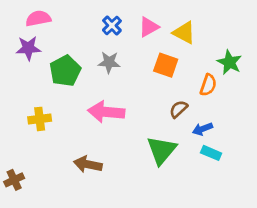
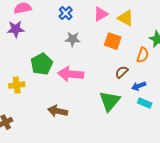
blue cross: (112, 25) -> (66, 13), moved
green pentagon: (65, 71) -> (42, 64), moved
yellow cross: (40, 119) -> (17, 85), moved

